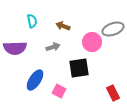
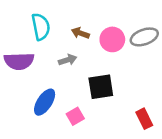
cyan semicircle: (32, 21) -> (41, 27), size x1.5
pink circle: (92, 42) -> (112, 39), moved
pink square: (59, 91) -> (75, 116), turned 32

